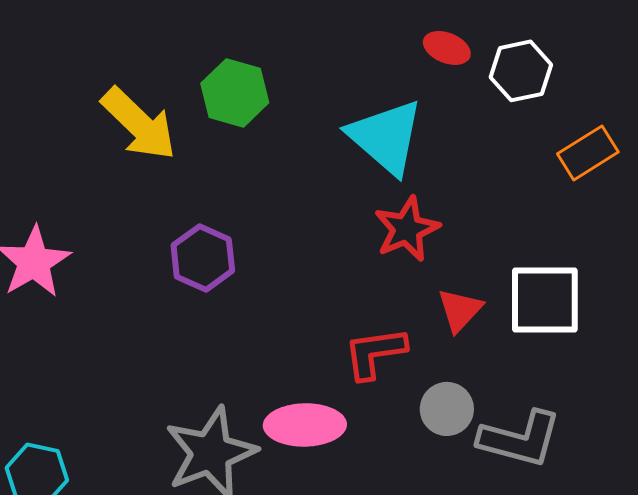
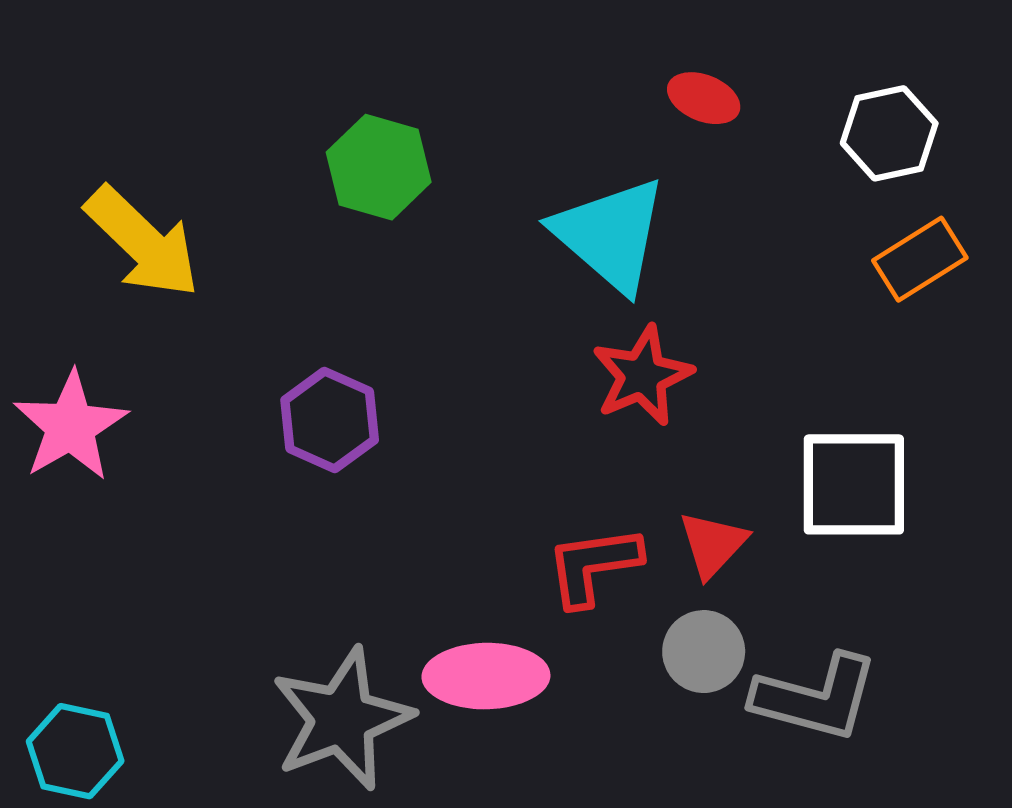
white hexagon: (521, 71) -> (889, 133), moved
yellow arrow: (139, 124) -> (143, 242), moved
red triangle: (460, 310) -> (713, 544), moved

